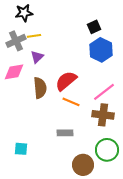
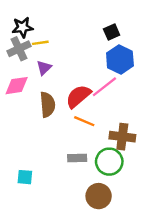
black star: (24, 13) -> (23, 27), moved
pink line: (104, 92) -> (104, 87), moved
green circle: (107, 150) -> (109, 162), moved

